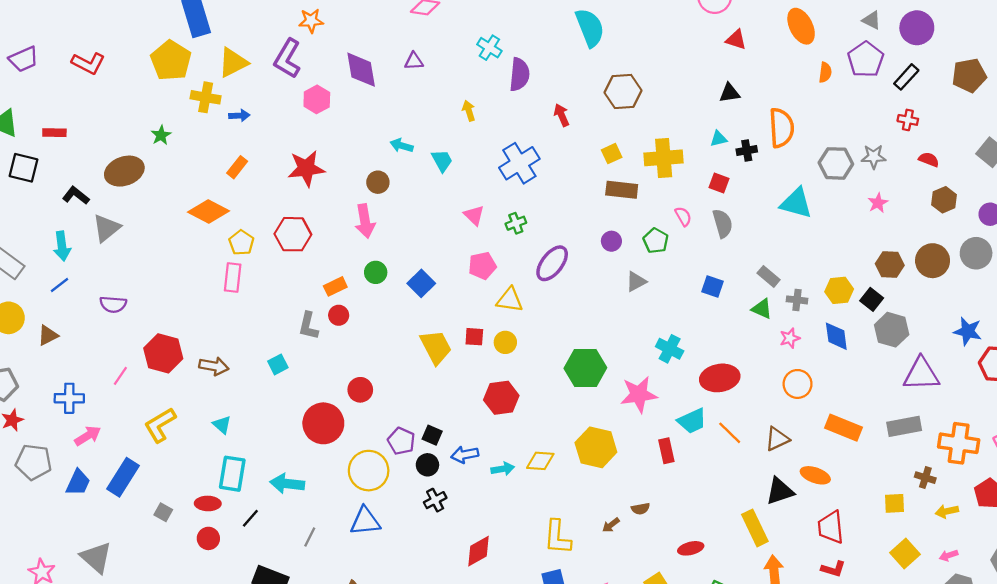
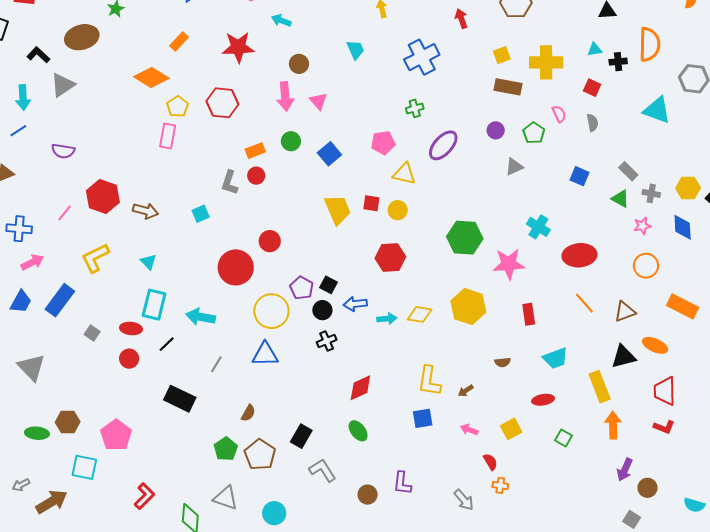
cyan arrow: (402, 146) -> (281, 21), moved
pink triangle: (474, 215) -> (318, 101), moved
gray semicircle: (723, 223) -> (592, 123), size x0.7
cyan trapezoid: (692, 421) -> (555, 358), moved
brown arrow: (611, 525) -> (466, 391), moved

